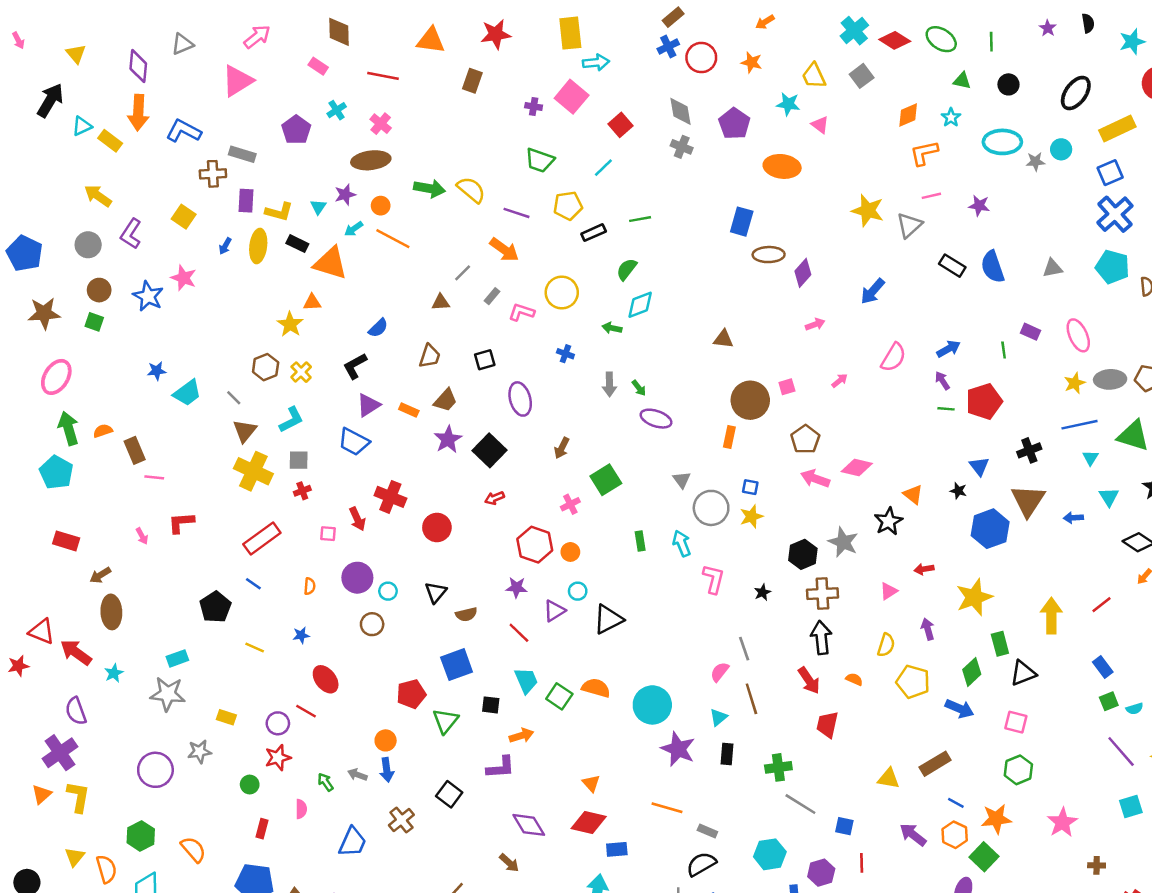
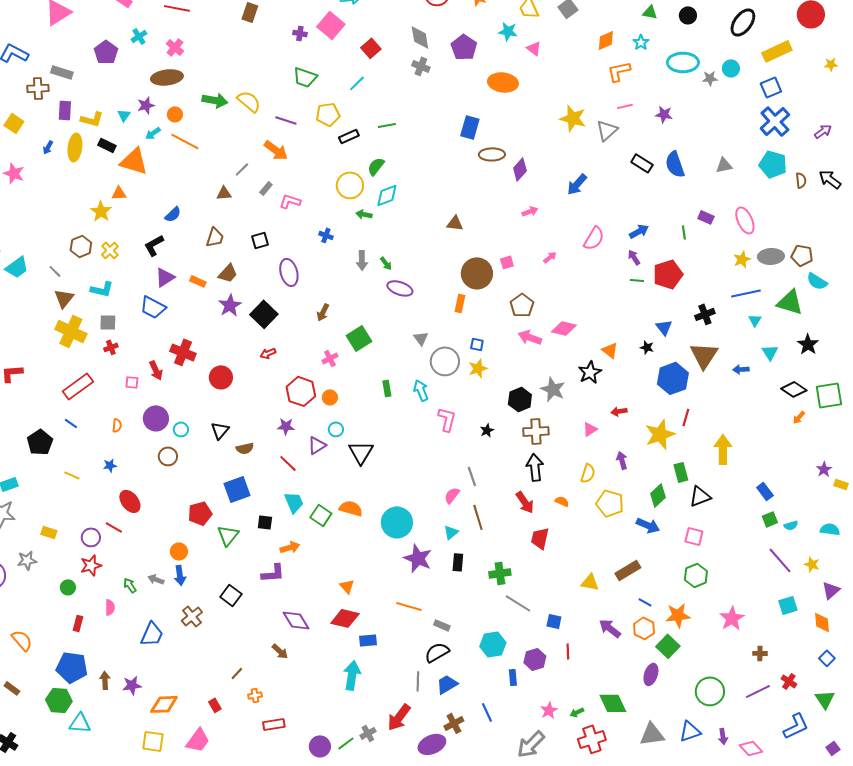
yellow circle: (562, 293) -> (350, 185), moved
cyan L-shape: (291, 420) -> (102, 289), turned 40
red line: (1102, 605) -> (686, 417), moved, turned -36
black triangle: (608, 619) -> (361, 452), turned -32

